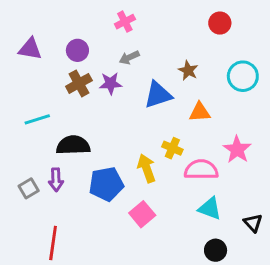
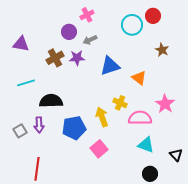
purple triangle: (30, 49) -> (21, 44), moved
purple circle: (77, 50) -> (69, 32), moved
brown star: (188, 70) -> (162, 50), moved
cyan circle: (243, 76) -> (132, 25), moved
orange triangle: (200, 112) -> (139, 78), turned 42

